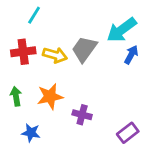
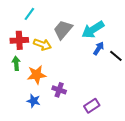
gray trapezoid: (84, 49) -> (63, 30), moved
green arrow: (16, 96) -> (16, 63), moved
blue star: (31, 133) -> (34, 101), moved

